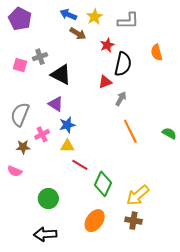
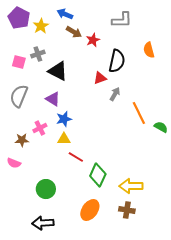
yellow star: (95, 17) -> (41, 26), moved
red star: (107, 45) -> (93, 40), moved
gray semicircle: (20, 114) -> (19, 96), moved
orange line: (130, 131) -> (139, 113), moved
yellow arrow: (138, 195) -> (131, 186), turned 40

